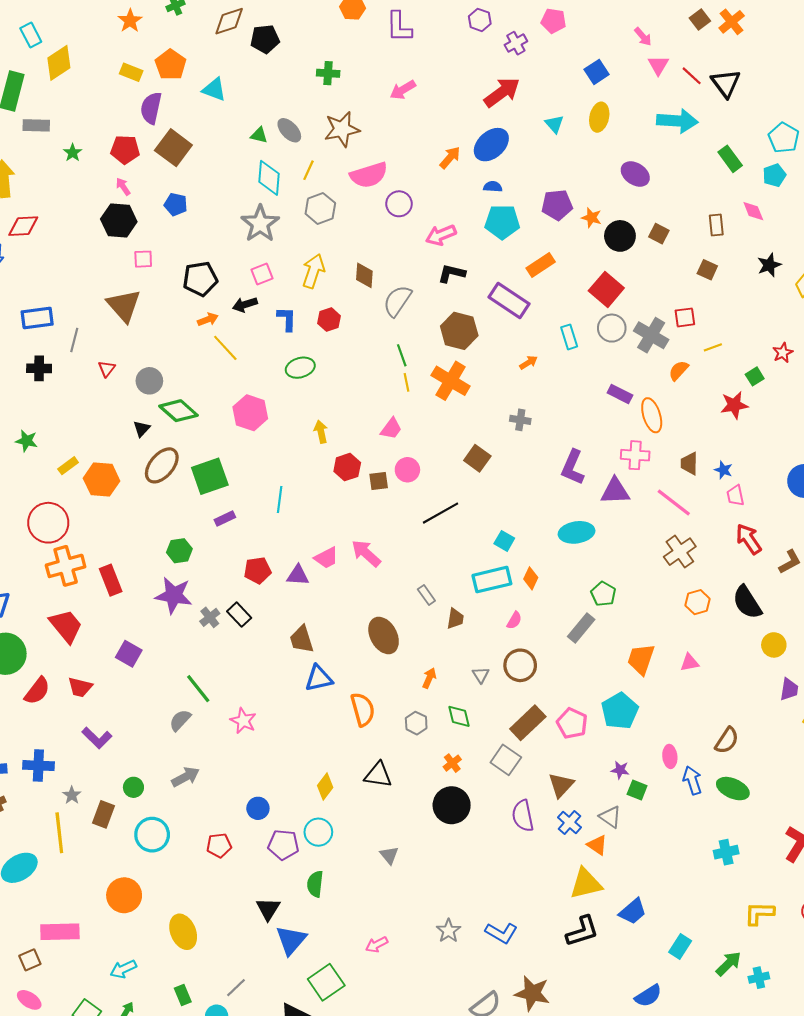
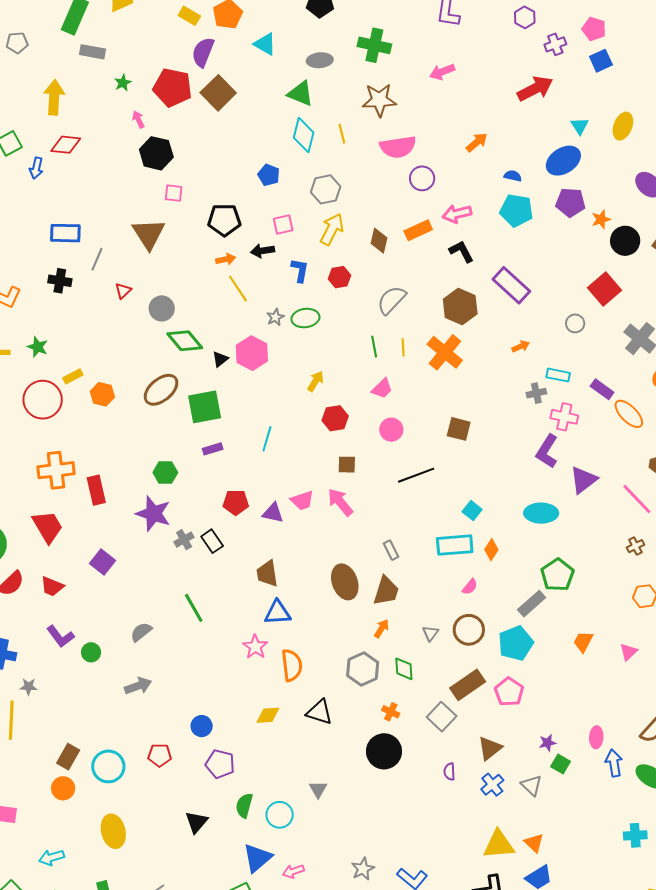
blue square: (597, 72) -> (601, 61), moved
green cross: (328, 73) -> (374, 45), size x1.5
gray ellipse: (289, 130) -> (320, 60), moved, turned -60
green triangle: (259, 135) -> (301, 94), size x1.6
blue ellipse: (491, 145) -> (563, 161), moved
red pentagon: (125, 150) -> (173, 87), size x1.4
yellow line: (309, 170) -> (342, 134), turned -48
pink arrow: (123, 186) -> (138, 119), moved
blue pentagon: (176, 204) -> (269, 175), moved
gray hexagon: (320, 208) -> (326, 189), moved
orange star: (592, 218) -> (601, 219), turned 30
gray star: (260, 224) -> (275, 317), moved, size x0.5
orange rectangle: (541, 265) -> (418, 230), moved
black L-shape: (452, 273) -> (461, 251), turned 40
gray semicircle: (397, 301) -> (392, 300), moved
gray circle: (612, 328) -> (575, 323), moved, size x0.7
cyan rectangle: (569, 337) -> (558, 375), moved, turned -70
green line: (402, 355) -> (374, 347), moved
orange ellipse: (652, 415) -> (629, 414), turned -36
gray cross: (520, 420) -> (536, 393), moved, turned -30
black triangle: (142, 429) -> (220, 359), moved
yellow arrow: (321, 432) -> (316, 381), turned 35
pink cross: (635, 455) -> (564, 417), moved
brown square: (477, 458) -> (459, 429), turned -30
orange hexagon: (102, 480) -> (102, 394), size x0.7
brown square: (379, 481) -> (347, 465), moved
purple triangle: (615, 491) -> (583, 480), turned -44
red circle: (48, 523) -> (43, 400), moved
brown cross: (680, 552) -> (635, 546), size x0.6
green pentagon: (603, 594) -> (557, 575), size x1.4
brown trapezoid: (455, 619) -> (386, 591), moved, size x1.5
orange trapezoid: (641, 659) -> (583, 642), size x0.7
pink triangle: (690, 663) -> (628, 652), turned -42
green line: (198, 689) -> (194, 608), moved
orange semicircle: (363, 709) -> (292, 665), moved
cyan pentagon: (620, 711) -> (516, 643), moved
pink star: (243, 721) -> (255, 647), moved
gray hexagon: (416, 723) -> (363, 669), size x1.5
orange cross: (452, 763) -> (391, 712), turned -36
purple star: (620, 770) -> (548, 743), turned -30
yellow diamond: (325, 786) -> (268, 715), turned 40
green circle: (133, 787) -> (91, 652), moved
gray star: (72, 795) -> (29, 687), turned 30
brown rectangle: (103, 814) -> (68, 757), moved
purple semicircle: (523, 816) -> (449, 772), size x0.6
cyan circle: (318, 832) -> (280, 815), moved
cyan circle: (152, 835) -> (108, 766), moved
orange triangle: (597, 845) -> (534, 843), moved
orange circle: (124, 895) -> (63, 788), size x0.7
blue triangle: (291, 940) -> (257, 858), moved

